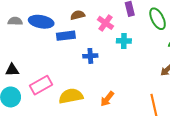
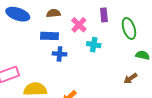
blue rectangle: (66, 36) -> (50, 36), moved

